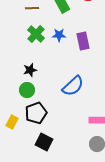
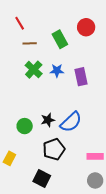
black star: (30, 70) -> (48, 120), moved
black pentagon: (36, 113) -> (54, 149), moved

